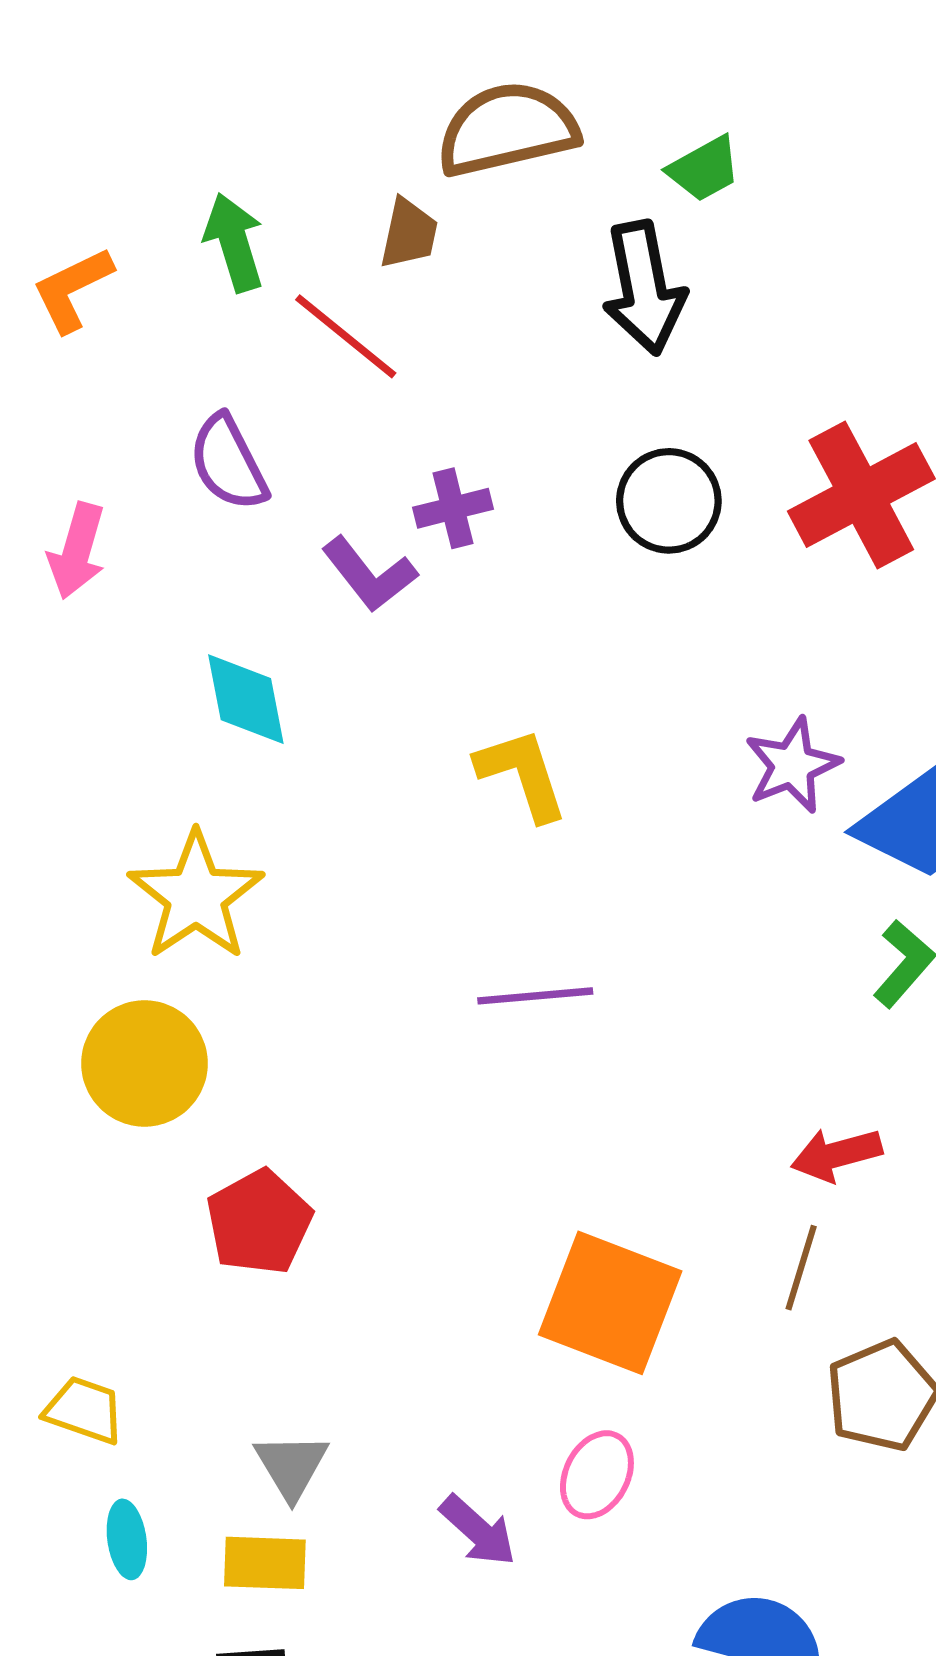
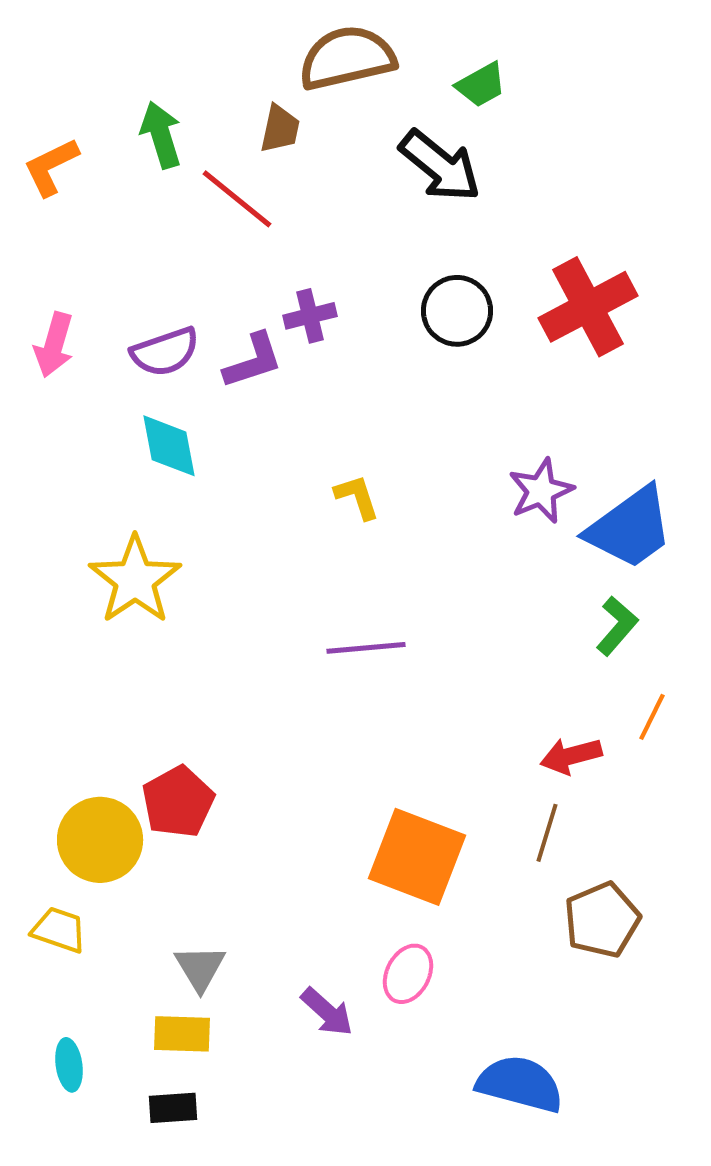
black arrow: (644, 288) -> (440, 166), turned -40
purple semicircle: (228, 463) -> (165, 352), moved, turned -82
purple L-shape: (369, 574) -> (253, 361), turned -70
yellow L-shape: (522, 774) -> (357, 497), size x0.7
yellow circle: (145, 1063) -> (100, 840), moved
cyan ellipse: (127, 1539) -> (69, 1065), moved

